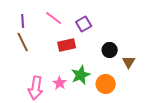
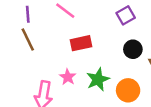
purple square: (84, 24) -> (126, 15), moved
pink star: (60, 83) -> (68, 77), moved

